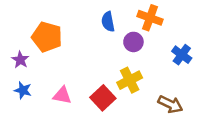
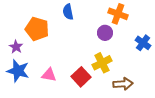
blue semicircle: (108, 22) -> (68, 12), moved
blue star: (23, 90) -> (18, 71), size x1.6
brown arrow: (170, 104) -> (123, 84), moved, turned -30

